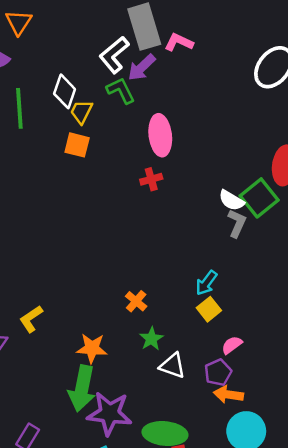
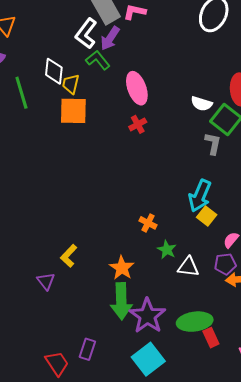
orange square: (77, 145) -> (73, 111), size x1.4
white semicircle: (231, 200) -> (202, 104), moved
cyan arrow: (206, 283) -> (200, 196), size x1.5
orange star: (92, 348) -> (122, 268), turned -30
purple pentagon: (218, 372) -> (225, 264), turned 30
purple star: (110, 413) -> (147, 316), turned -30

